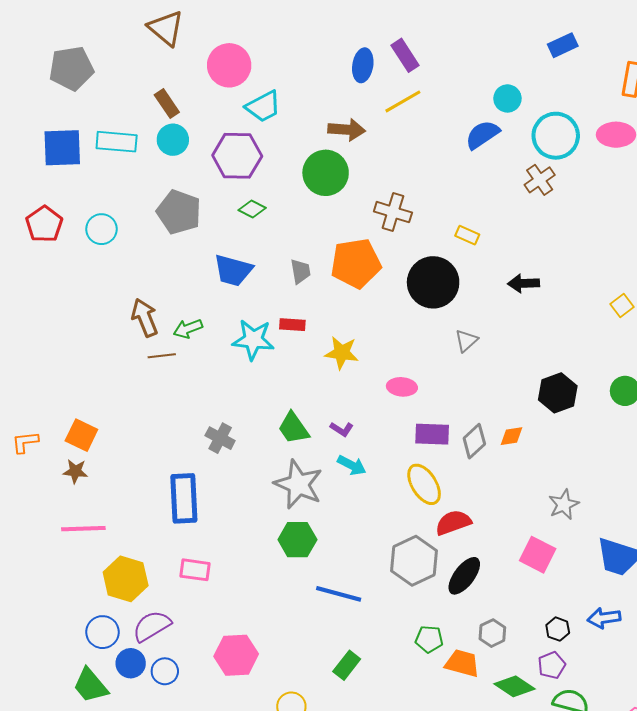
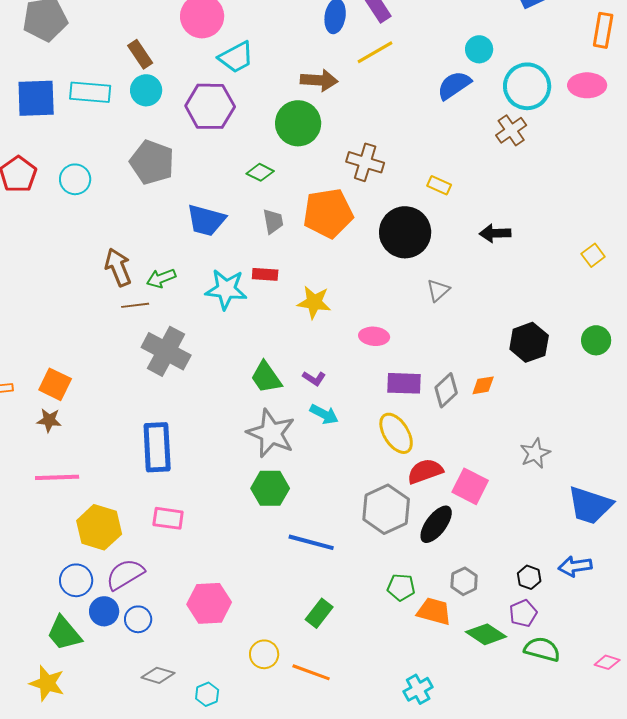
green diamond: (252, 209) -> (260, 172), moved
gray cross: (220, 438) -> (166, 351), moved, size x1.6
pink square: (538, 555) -> (470, 486), moved

